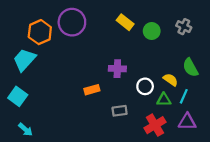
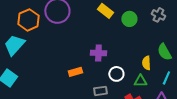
yellow semicircle: (170, 80) -> (146, 63), turned -128
white circle: (145, 86) -> (116, 74), moved
cyan line: (184, 96) -> (166, 78), moved

